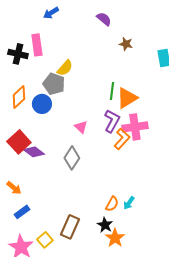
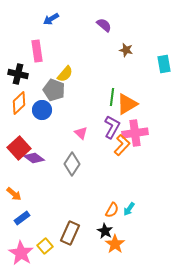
black cross: (18, 54) -> (18, 74), moved

